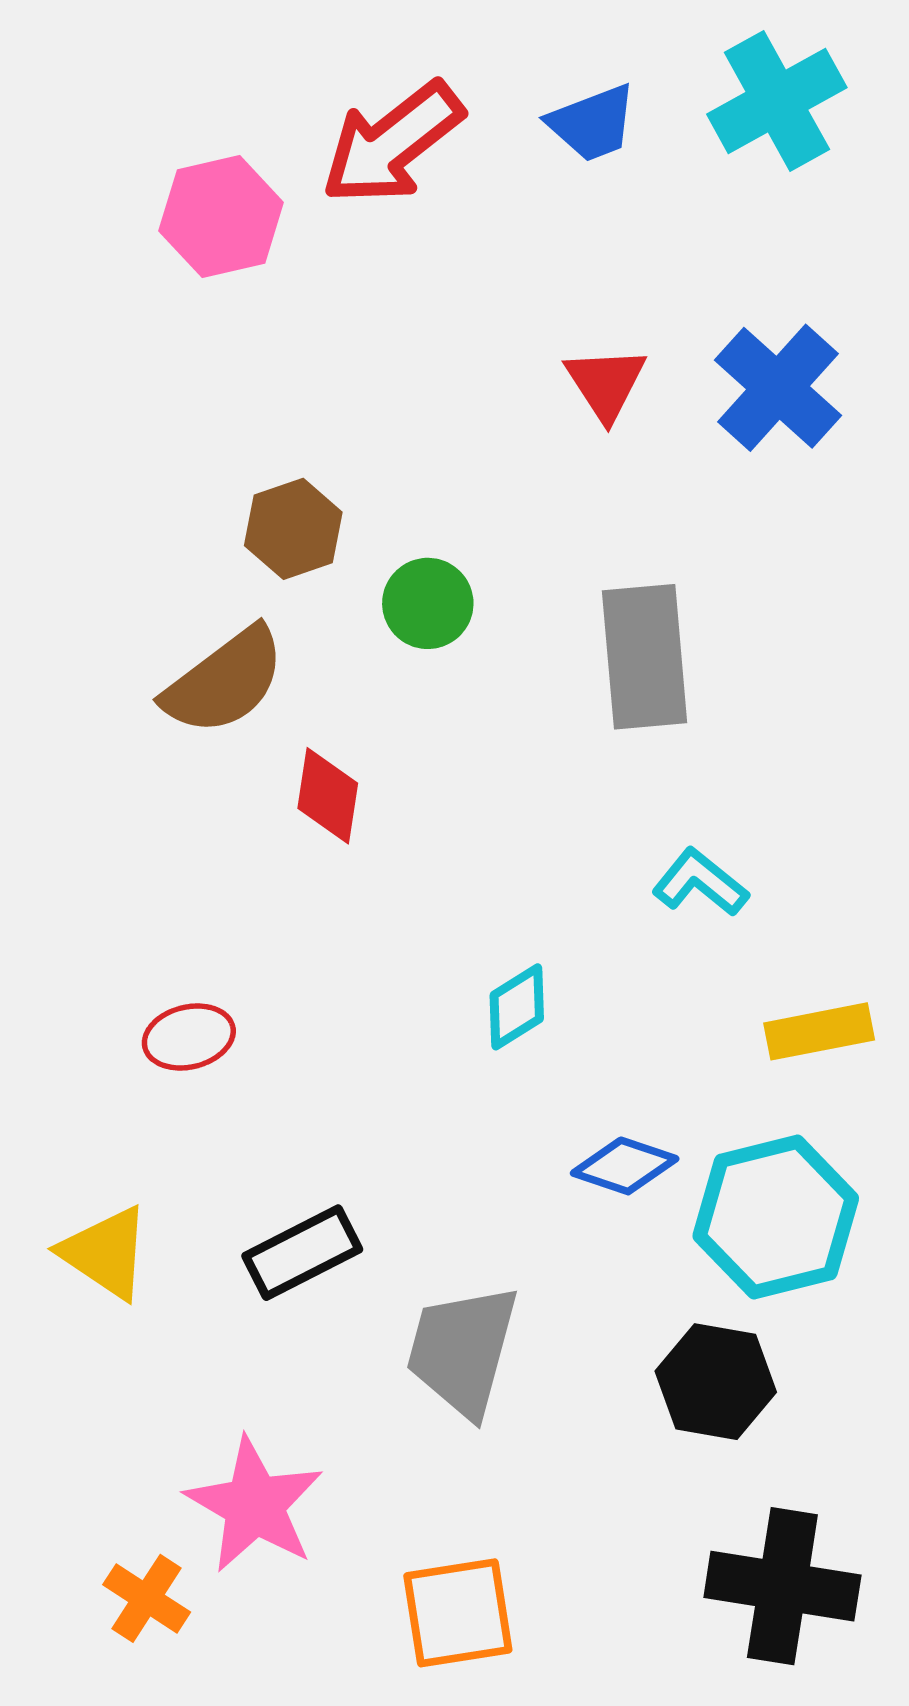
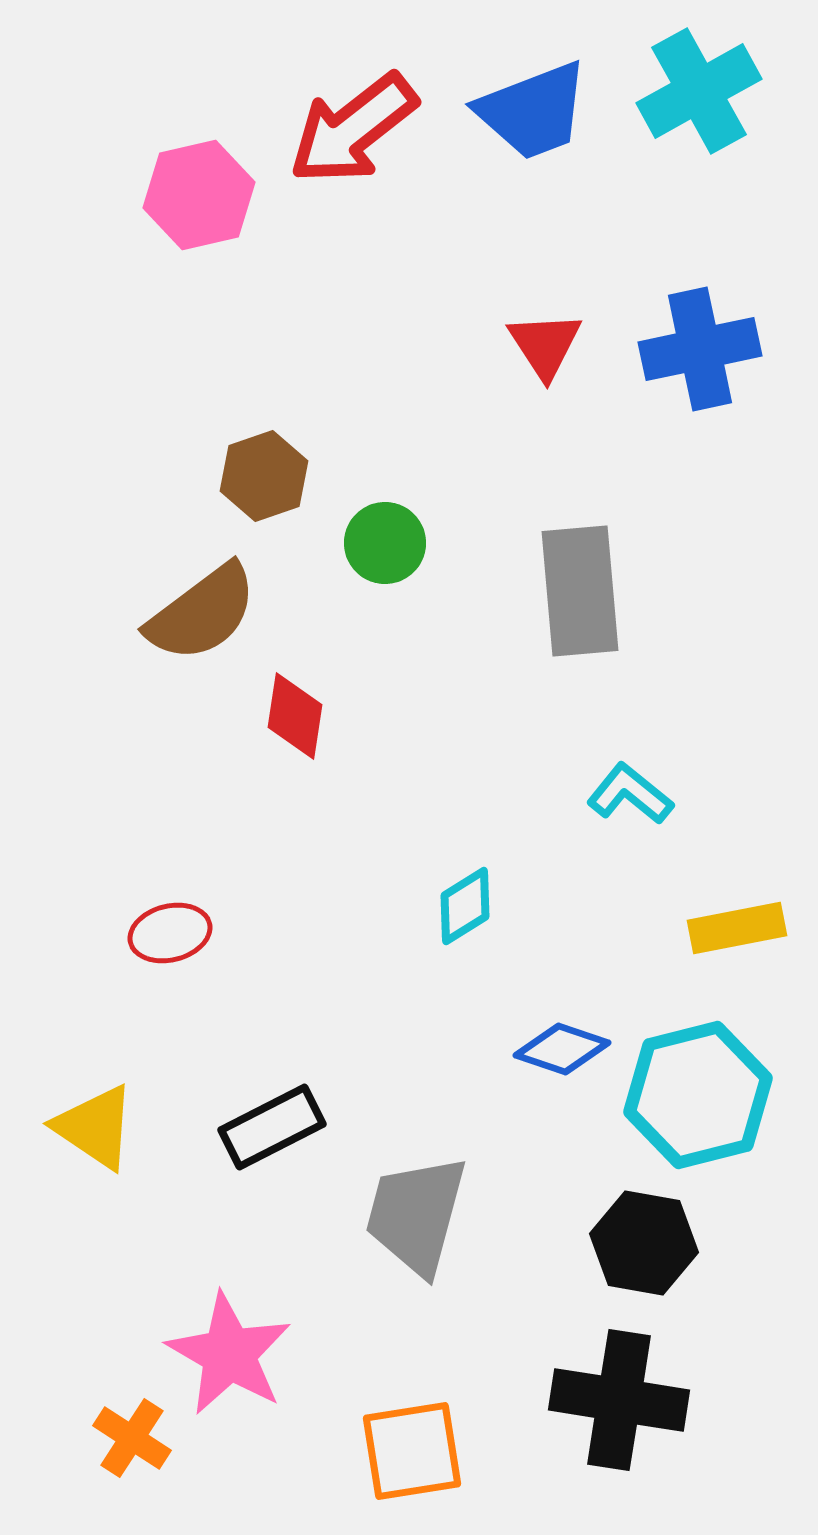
blue trapezoid: (592, 123) -> (533, 111), size x1.4
blue cross: (778, 388) -> (700, 349), turned 36
black cross: (782, 1586) -> (619, 1400), moved

